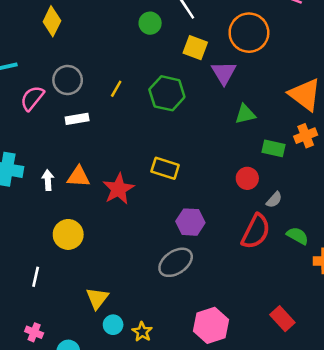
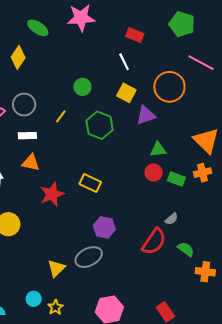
green circle: (150, 23) -> (82, 87), moved
purple triangle: (224, 73) -> (146, 115), turned 35
orange triangle: (78, 177) -> (31, 163), moved
red circle: (247, 178) -> (154, 172), moved
yellow triangle: (97, 298) -> (56, 268), moved

